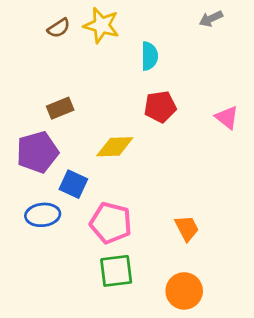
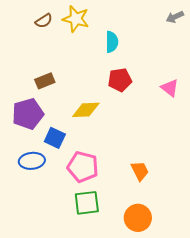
gray arrow: (211, 19) -> (175, 17), moved

